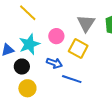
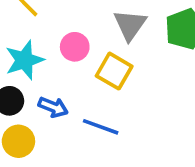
blue arrow: (54, 63) -> (53, 107), moved

